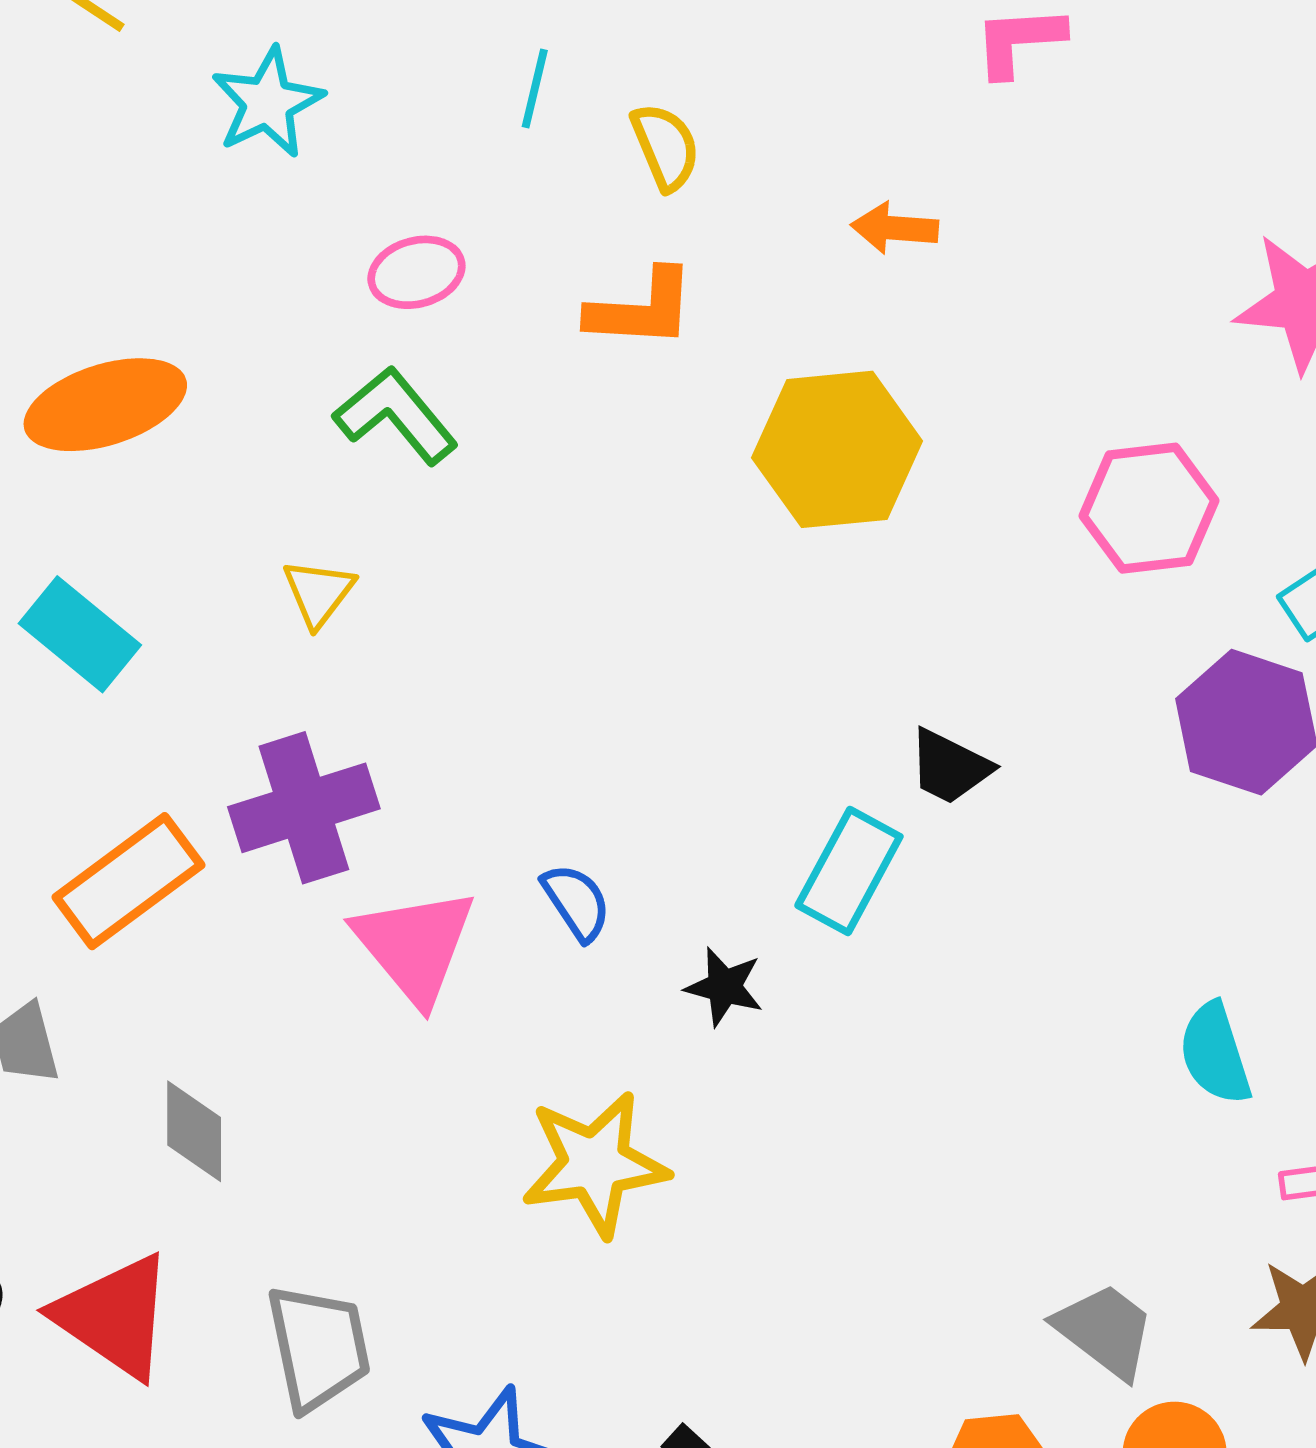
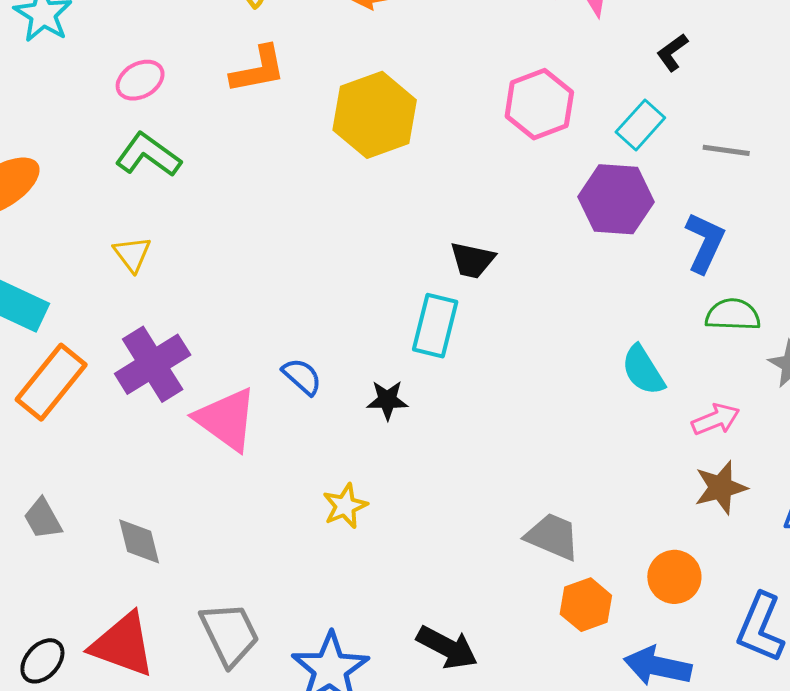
orange rectangle: (128, 881) -> (51, 382), moved
yellow star: (595, 1164) -> (345, 506), size x0.6
gray trapezoid: (1105, 1331) -> (553, 536), moved

